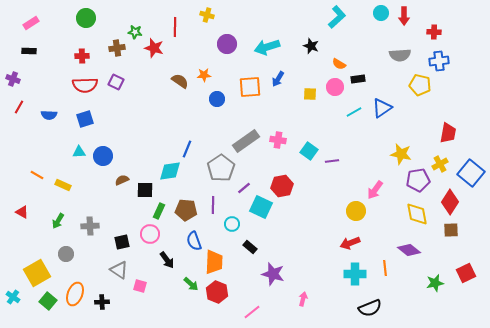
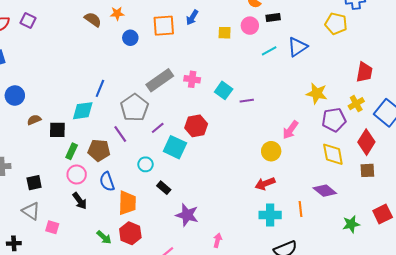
purple line: (213, 205) -> (120, 134), moved, turned -36
pink circle: (150, 234) -> (77, 175), moved
green arrow: (191, 284) -> (104, 237), moved

